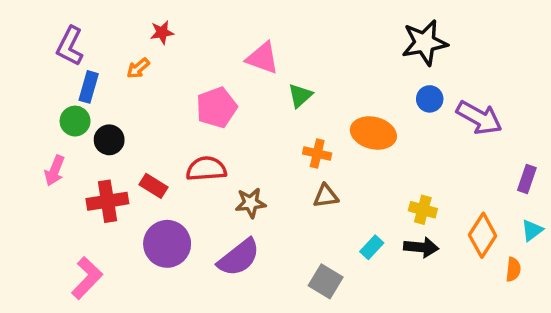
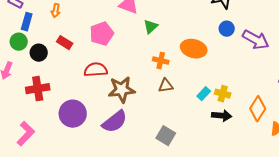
orange arrow: (138, 68) -> (56, 11), turned -40
red rectangle: (153, 186) -> (65, 43), moved
brown star: (251, 203) -> (122, 90), size x1.5
cyan rectangle: (372, 247) -> (204, 94), moved

